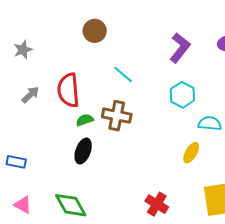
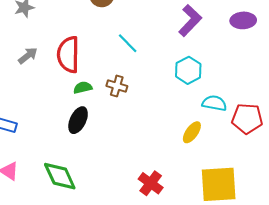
brown cross: (117, 116) -> (117, 86), size x0.7

